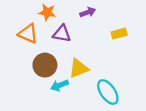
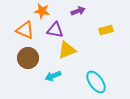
brown circle: (45, 65) -> (28, 58), moved
yellow triangle: (79, 68) -> (67, 50), moved

